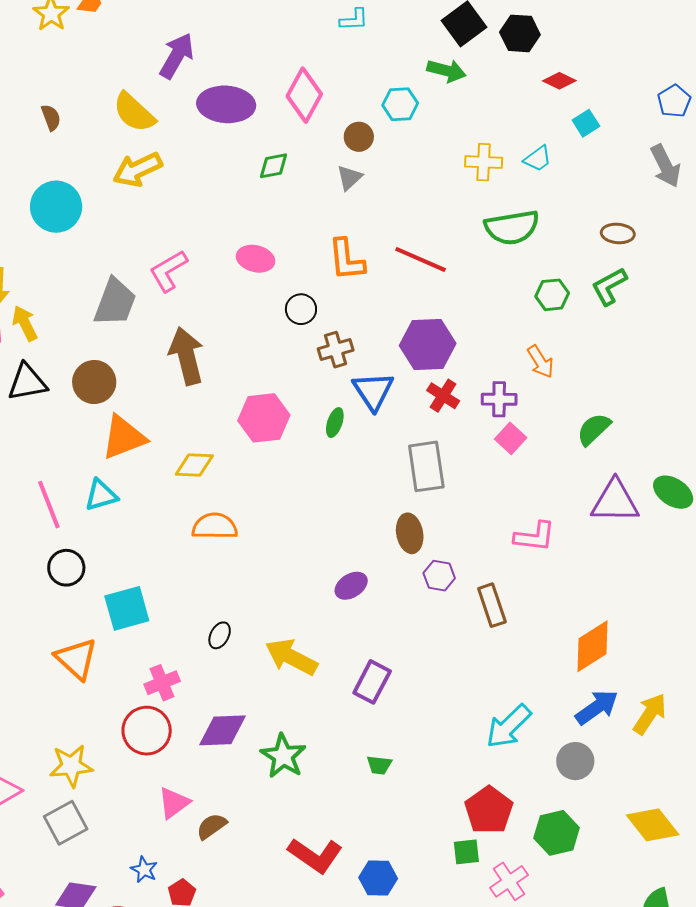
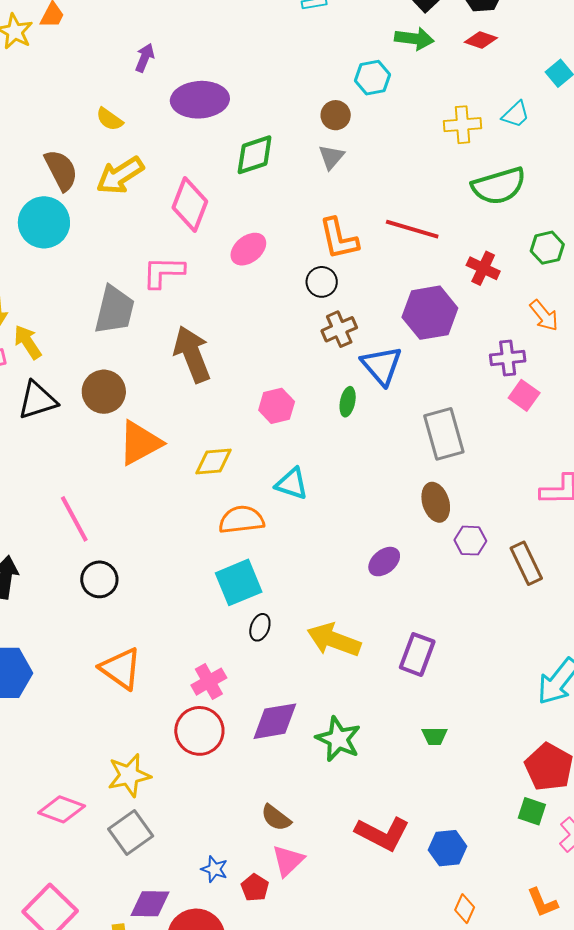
purple arrow: (177, 56) -> (145, 58), size x0.6
red diamond: (559, 81) -> (481, 40), moved
pink diamond: (304, 95) -> (190, 205), moved
yellow semicircle: (134, 112) -> (110, 119), size x0.6
brown semicircle: (51, 118) -> (61, 170), moved, size x1.6
green diamond: (273, 166) -> (255, 155), size x1.4
pink ellipse: (256, 259) -> (248, 249), turned -45
pink L-shape: (168, 271) -> (163, 272), turned 39
black circle: (301, 309) -> (322, 282), moved
red cross: (443, 396) -> (483, 268), moved
pink hexagon: (264, 418) -> (277, 406), size x0.7
cyan triangle: (101, 495) -> (292, 484), moved, turned 42
cyan square: (127, 608) -> (239, 582), moved
pink triangle: (174, 803) -> (288, 861), moved
brown semicircle: (212, 826) -> (276, 818), turned -100
green square: (466, 852) -> (532, 811), turned 32

